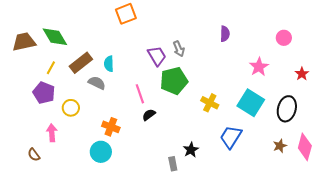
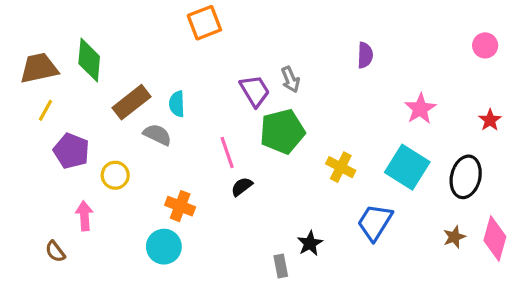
green diamond: (55, 37) -> (89, 60), turned 36
pink circle: (284, 38) -> (485, 45), moved
yellow line: (51, 68) -> (45, 110), moved

